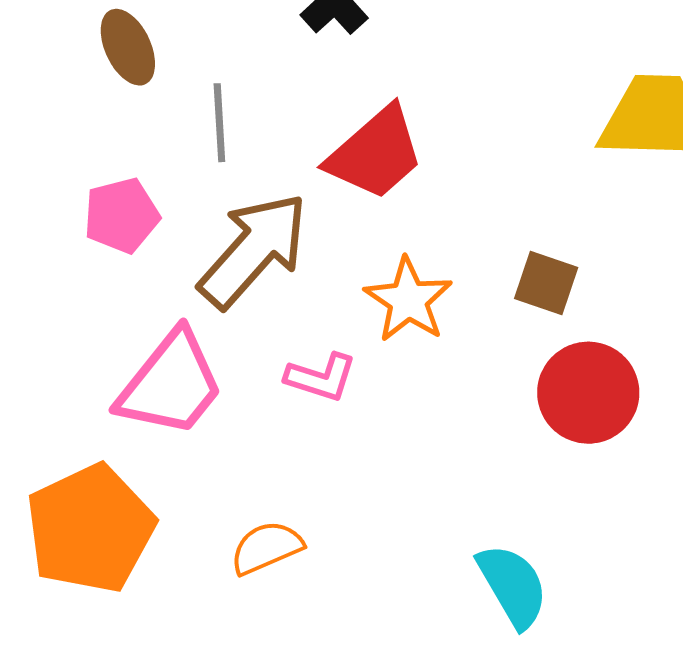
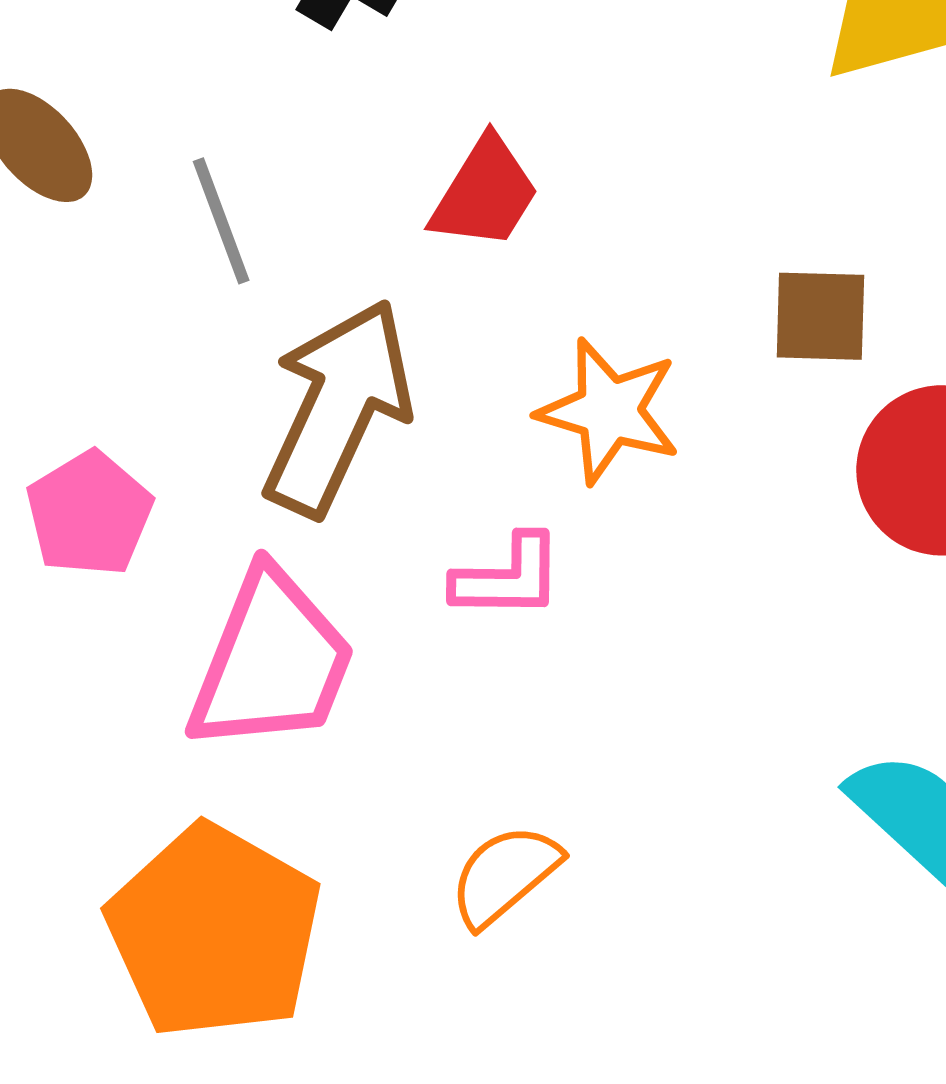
red trapezoid: (376, 153) -> (485, 193), size x0.7
pink pentagon: (121, 215) -> (89, 514), moved

